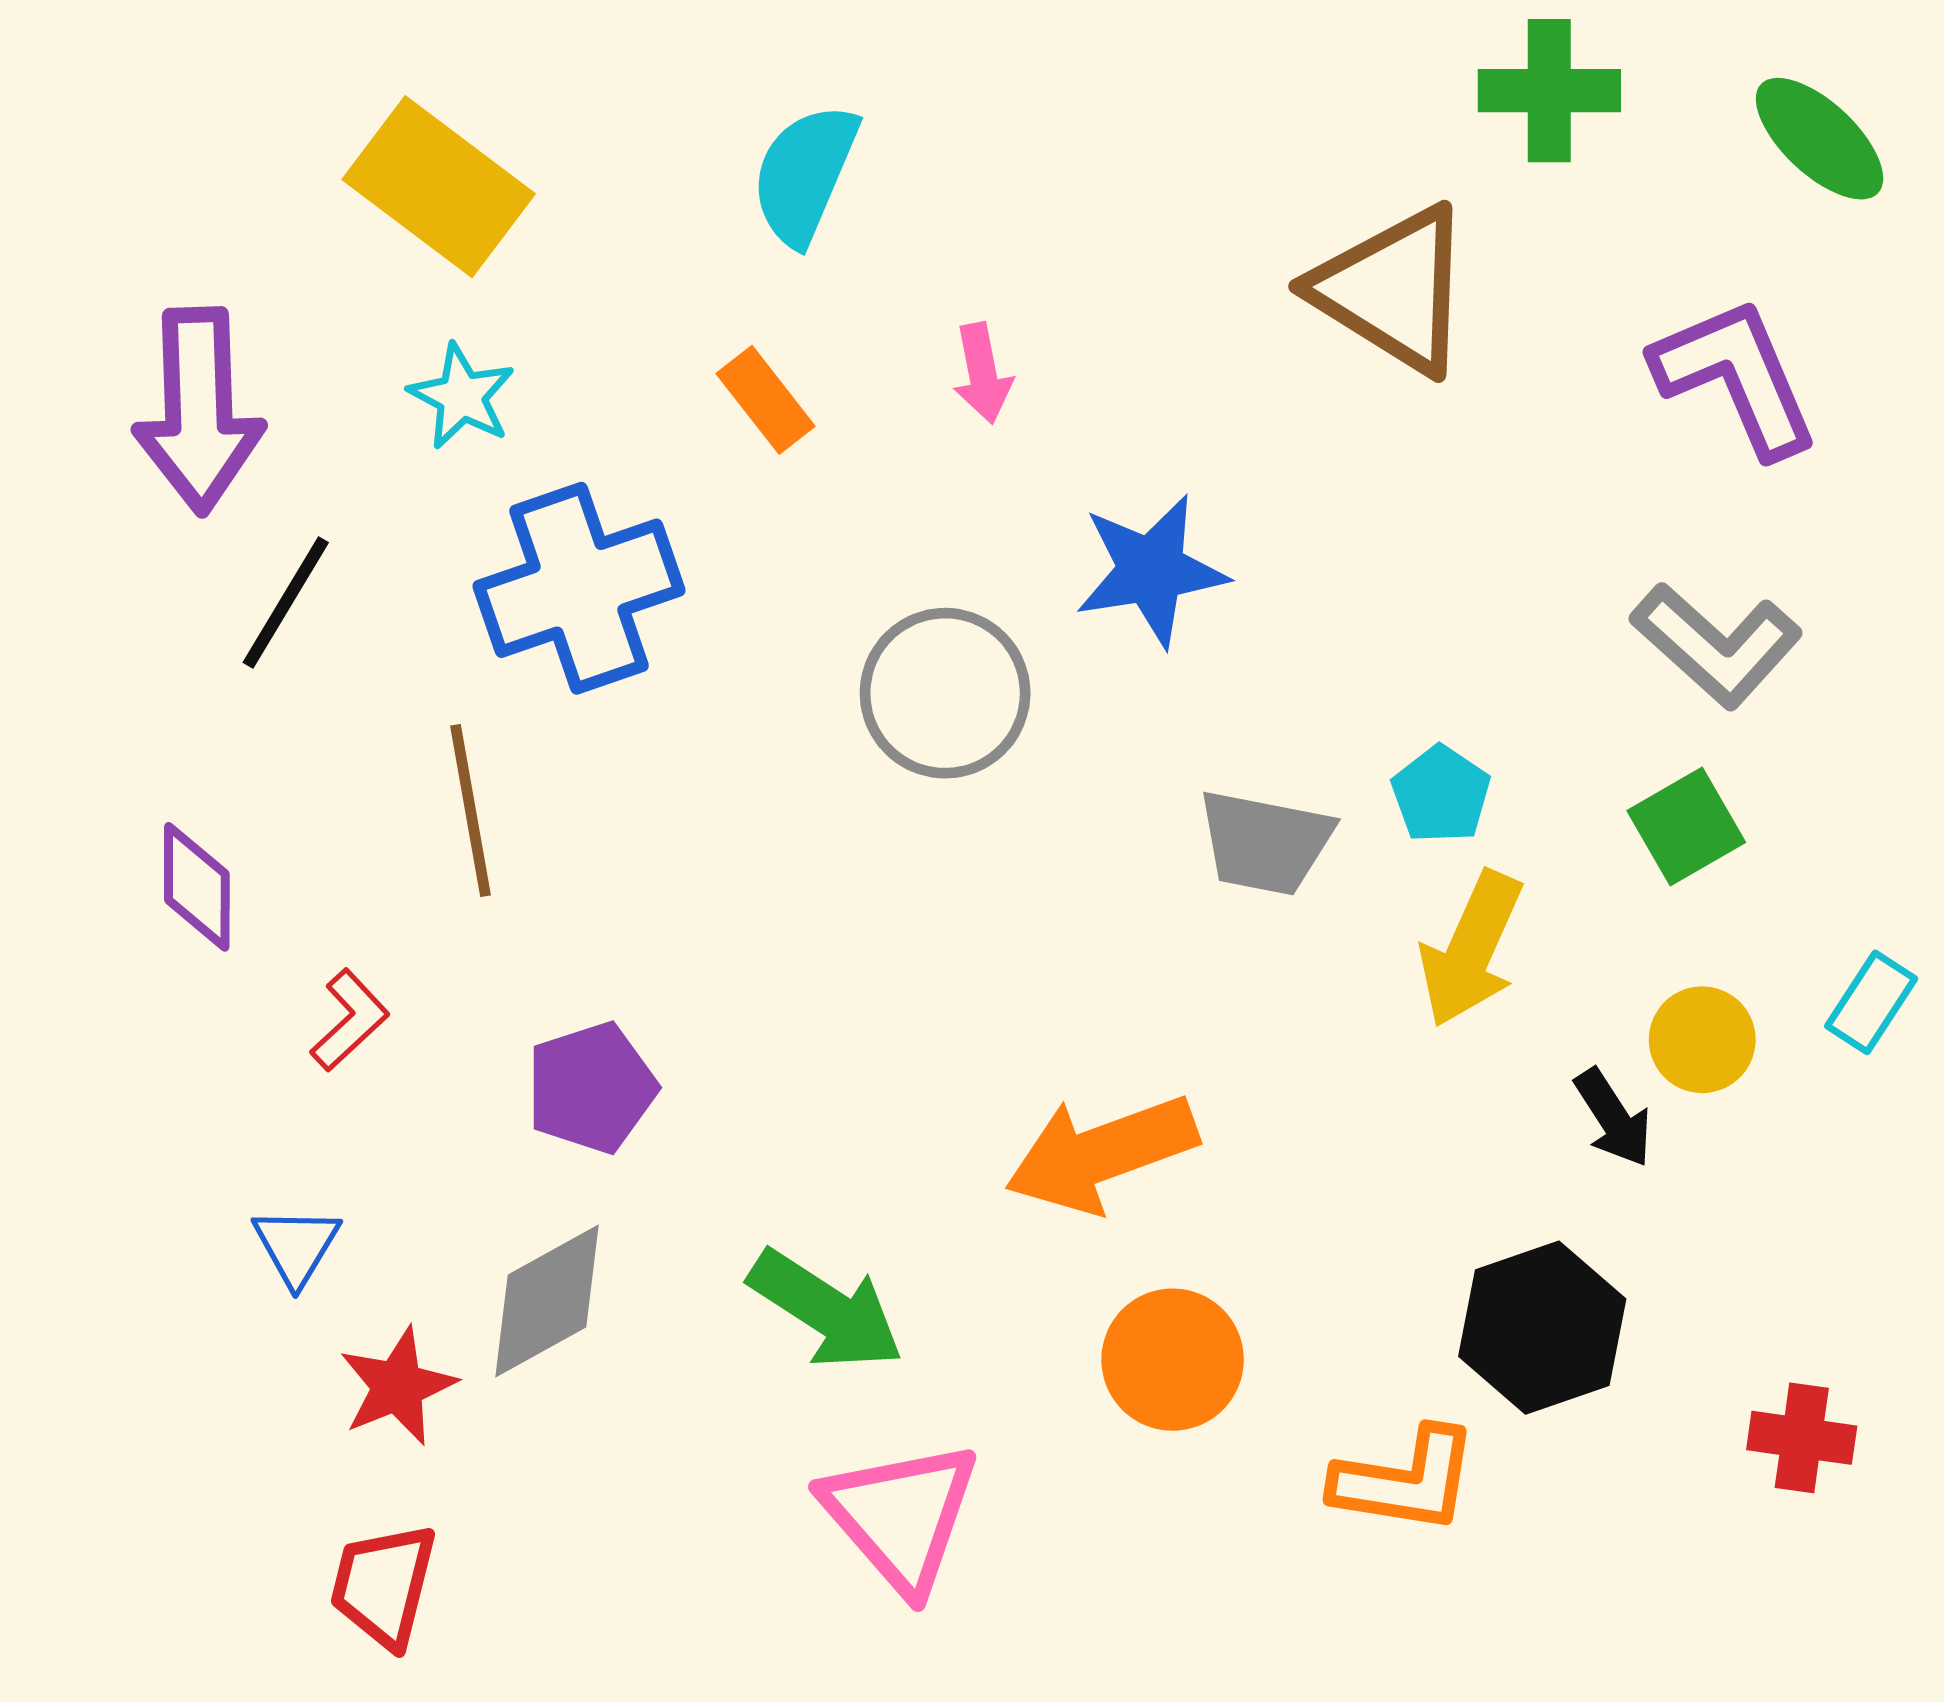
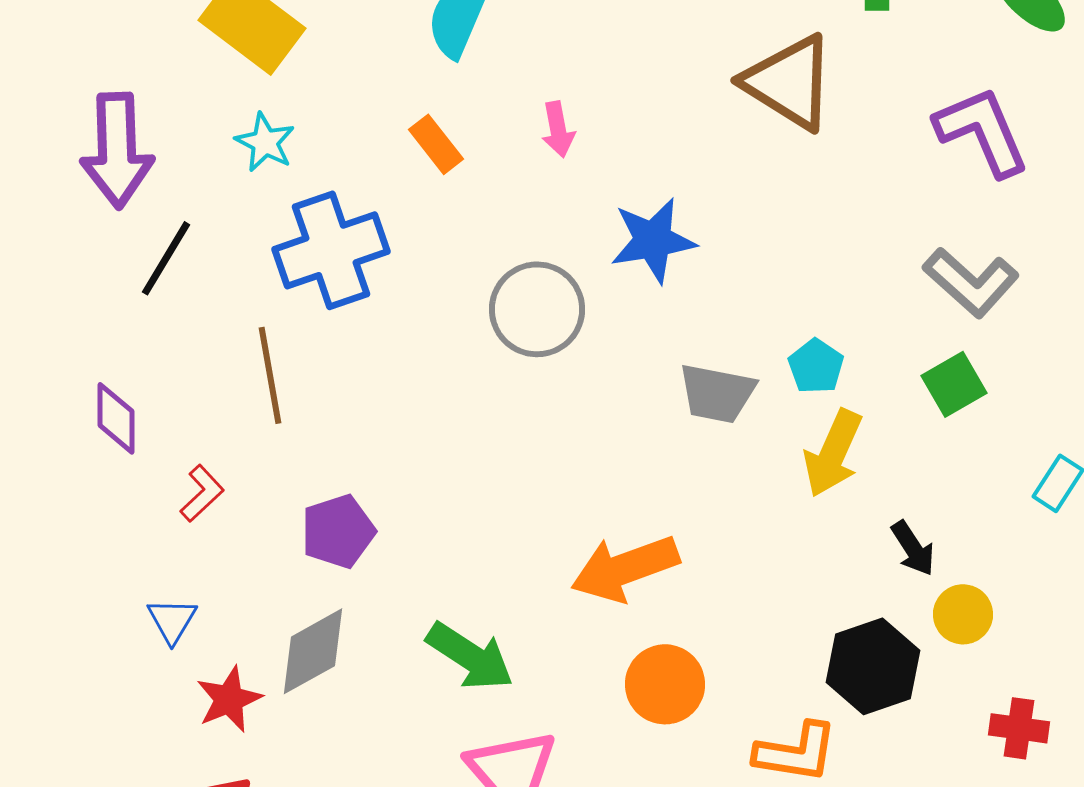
yellow circle: (1702, 1040) -> (963, 614), moved

